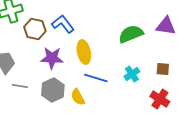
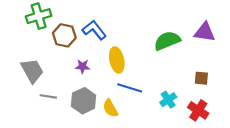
purple star: (52, 58) -> (82, 66), size x0.6
cyan cross: (132, 74) -> (168, 100), moved

